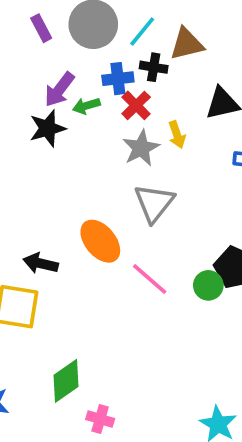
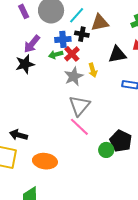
green arrow: (86, 106) -> (56, 55), moved
orange ellipse: (100, 241) -> (45, 161), moved, turned -45
pink line: (150, 279) -> (79, 127), moved

